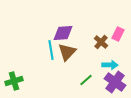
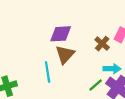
cyan line: (51, 50) -> (48, 72), moved
green line: (86, 80) -> (96, 85), moved

